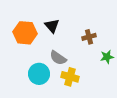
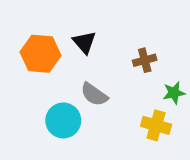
yellow cross: (70, 77) -> (156, 125), moved

